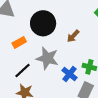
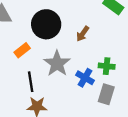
gray star: (47, 58) -> (57, 63), turned 30
black line: (22, 70) -> (31, 82), turned -48

